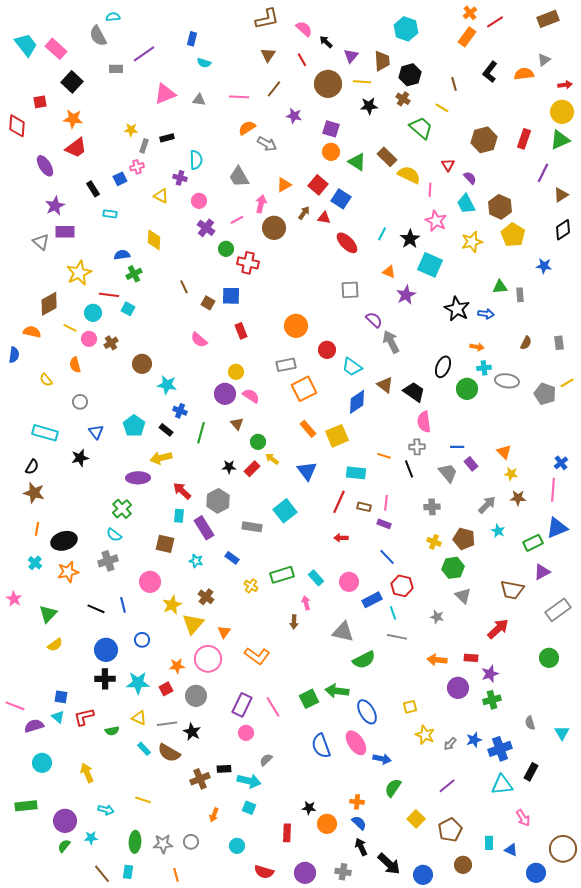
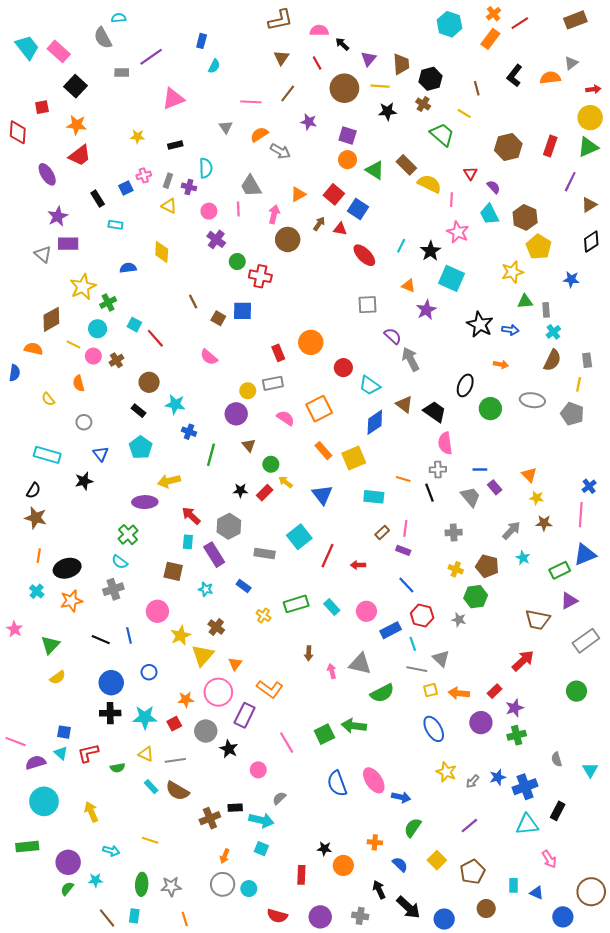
pink semicircle: (304, 29) -> (319, 30), turned -42
cyan hexagon: (406, 29) -> (449, 24), moved
cyan semicircle: (204, 63) -> (214, 66), turned -80
gray triangle: (199, 100) -> (226, 127), moved, turned 48
gray rectangle: (144, 146) -> (168, 181), moved
pink line: (237, 220) -> (238, 209), moved, turned -64
yellow star: (472, 242) -> (512, 272), moved
green cross: (134, 274) -> (108, 302), moved
red line: (109, 295) -> (155, 338), moved, turned 42
red rectangle: (241, 331) -> (278, 353), moved
brown semicircle: (526, 343) -> (552, 360), size x1.5
gray rectangle: (286, 365) -> (273, 383), moved
cyan cross: (484, 368) -> (553, 332), moved, turned -32
yellow line: (567, 383) -> (579, 384), moved, turned -48
pink semicircle: (251, 396) -> (286, 418), moved
black rectangle: (166, 430) -> (139, 411), moved
red line: (339, 502) -> (328, 556), moved
brown rectangle: (364, 507) -> (382, 533), turned -56
gray triangle: (463, 596) -> (441, 659), moved
pink arrow: (306, 603) -> (332, 671), moved
gray star: (437, 617) -> (459, 620), moved
red rectangle: (471, 658) -> (495, 691), turned -48
purple rectangle: (242, 705) -> (245, 715), moved
yellow square: (410, 707) -> (431, 690), moved
blue ellipse: (367, 712) -> (434, 729), moved
black star: (192, 732) -> (229, 749), moved
cyan circle: (42, 763) -> (44, 801), size x1.4
blue semicircle: (359, 823) -> (400, 864), moved
gray circle: (191, 842) -> (223, 884), moved, size x1.5

